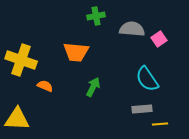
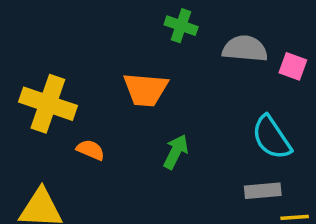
green cross: (96, 16) -> (181, 26), turned 30
pink square: (159, 39) -> (293, 66), turned -35

